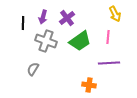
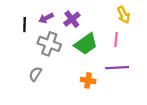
purple arrow: (43, 17) -> (46, 18), turned 48
orange cross: (89, 85) -> (88, 80), moved

